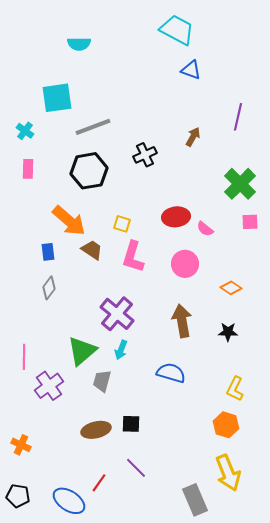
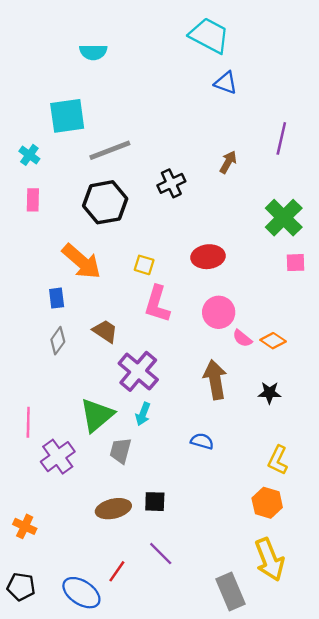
pink semicircle: (205, 229) -> (242, 338), moved
brown trapezoid: (92, 250) -> (105, 331), moved
blue semicircle: (171, 373) -> (202, 441), size x0.7

